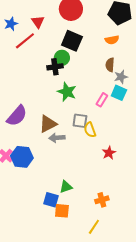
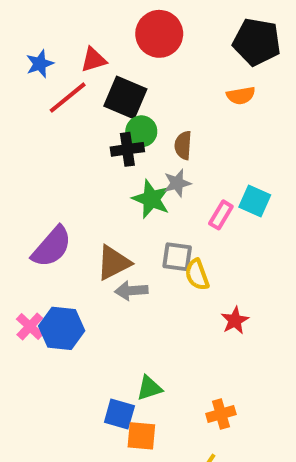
red triangle: (38, 22) -> (94, 60), turned 48
black square: (72, 41) -> (125, 98), moved
brown semicircle: (110, 65) -> (183, 145), moved
gray star: (121, 77) -> (177, 183), moved

